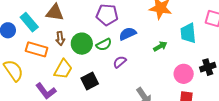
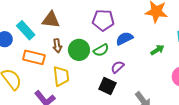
yellow trapezoid: (63, 69) -> (61, 76), turned -35
black square: (90, 81) -> (107, 86), moved, turned -36

